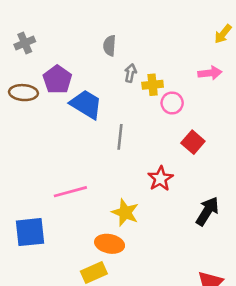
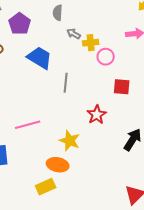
gray arrow: (130, 73) -> (74, 34), turned -72
purple pentagon: (57, 80) -> (20, 24), moved
red square: (193, 142) -> (122, 87), turned -36

